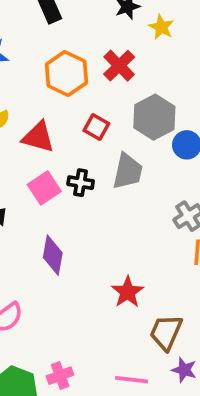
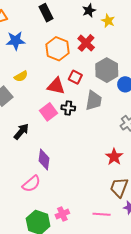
red triangle: (38, 137) -> (56, 86), moved
purple diamond: (53, 255) -> (44, 160), moved
red star: (128, 292) -> (114, 157), moved

